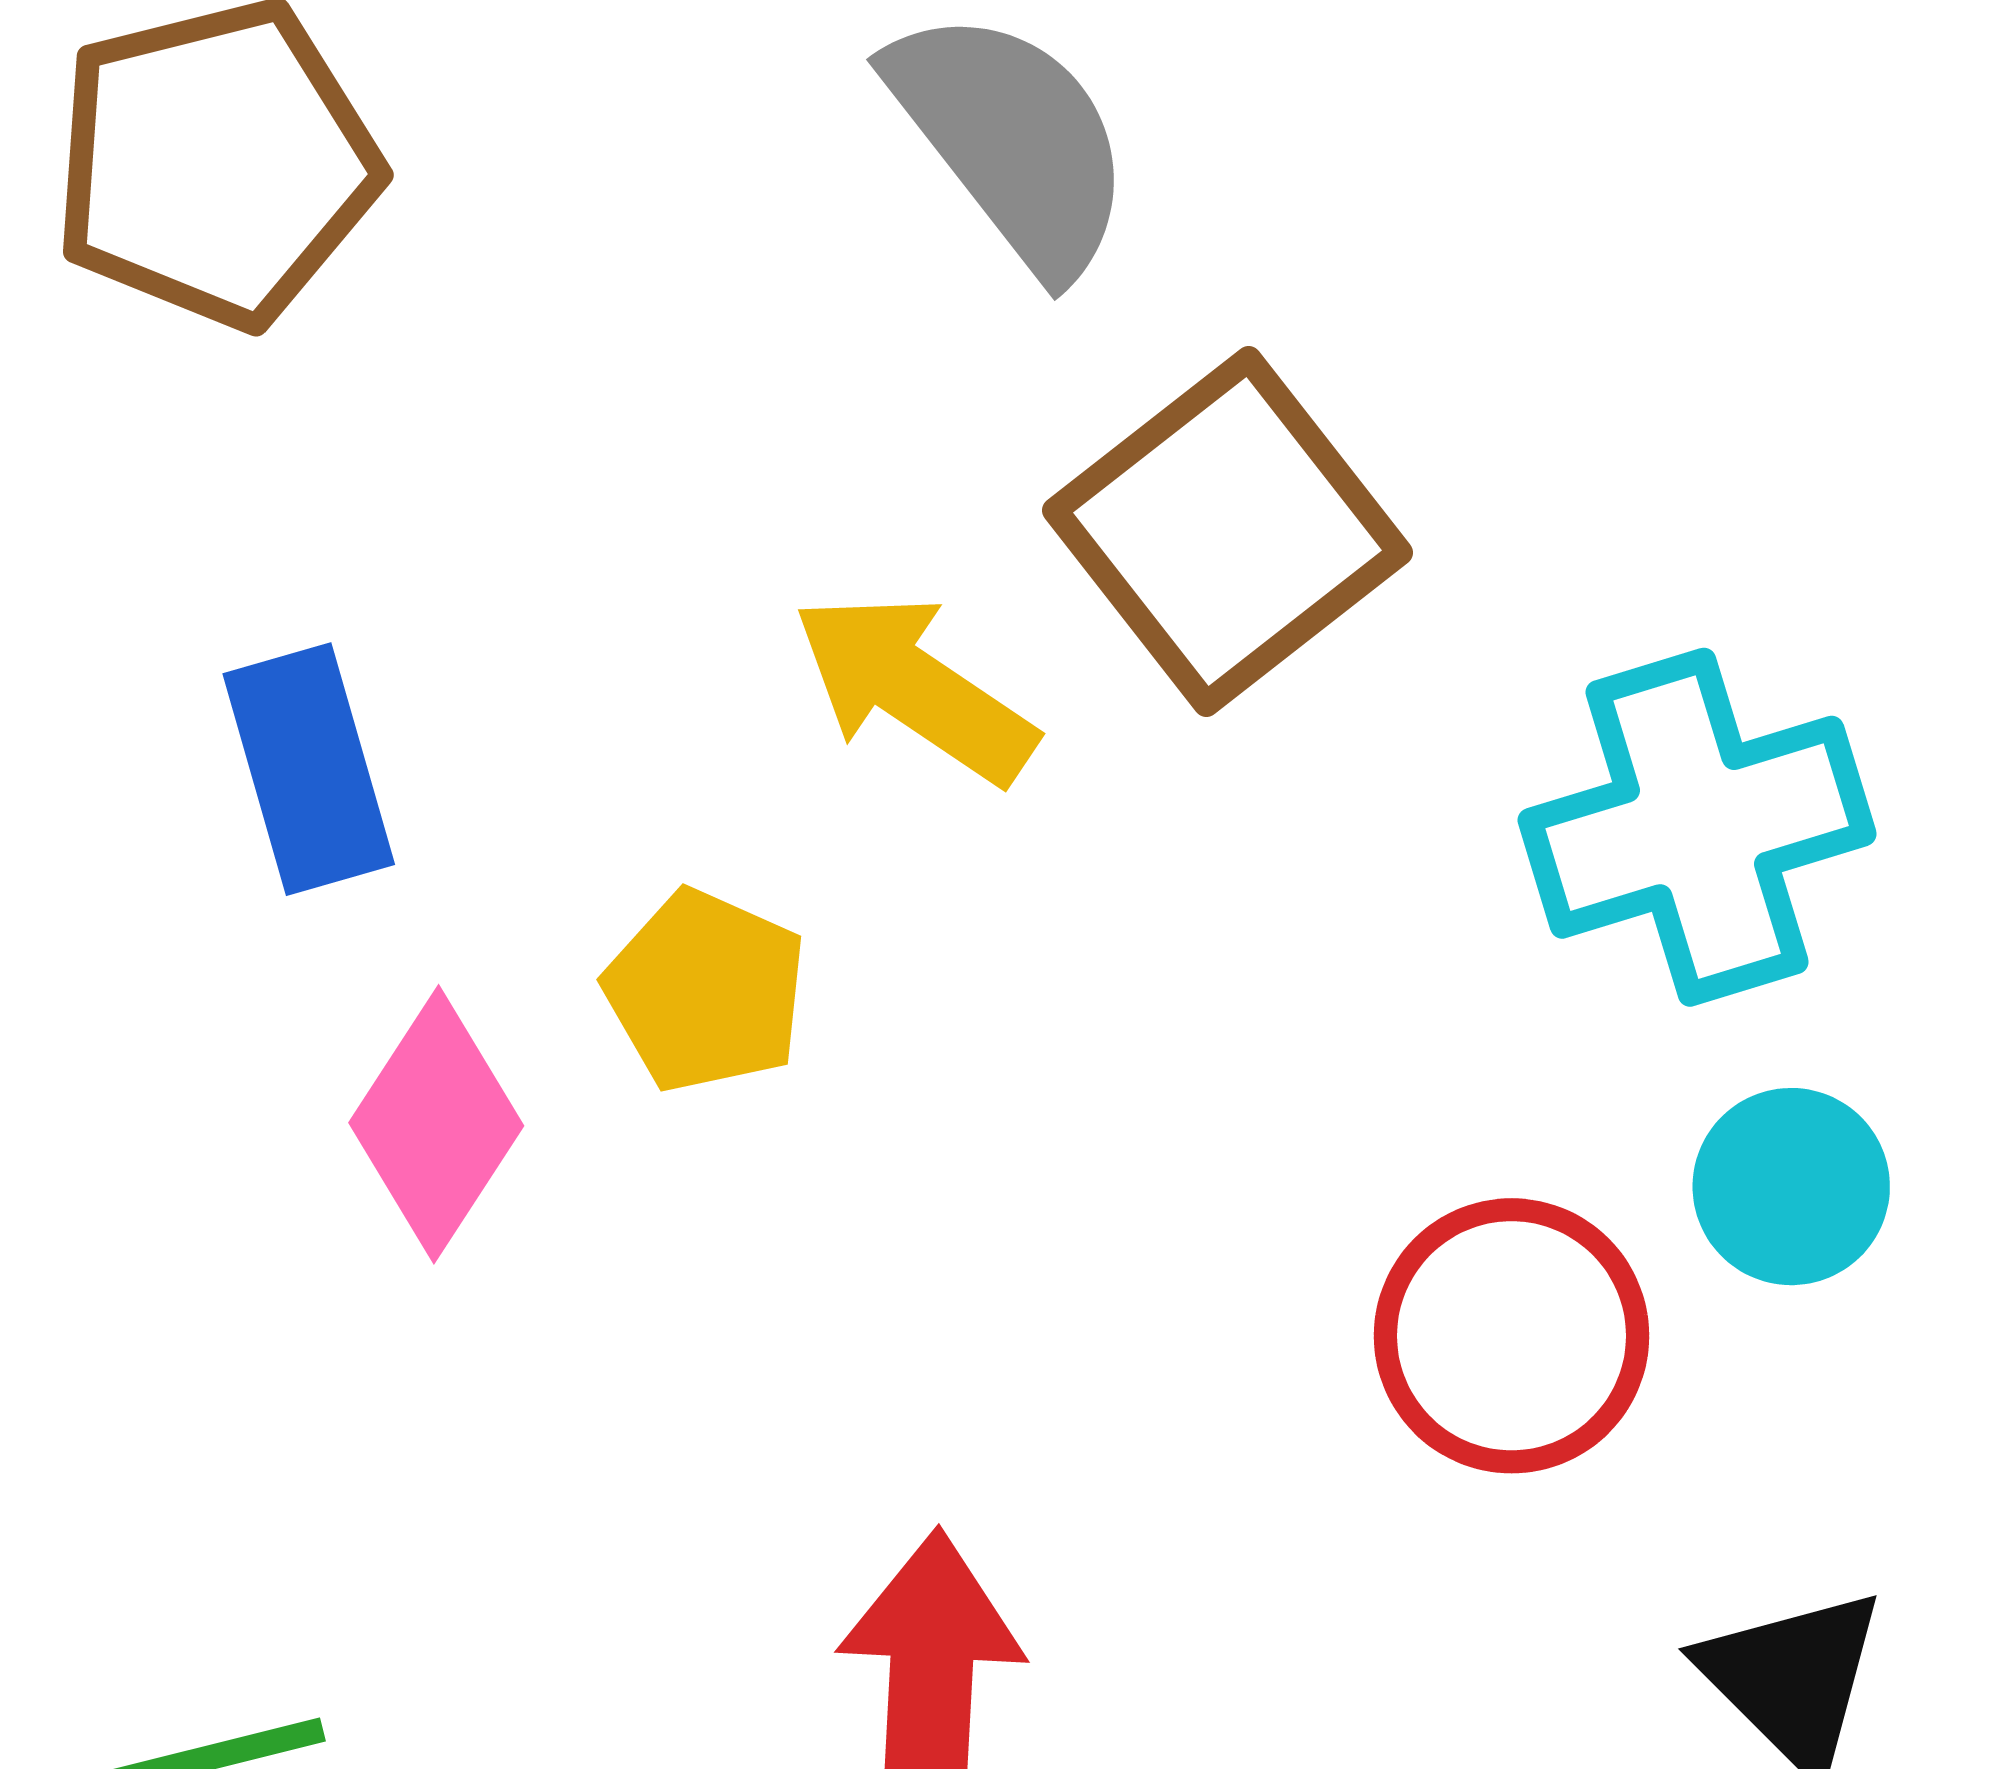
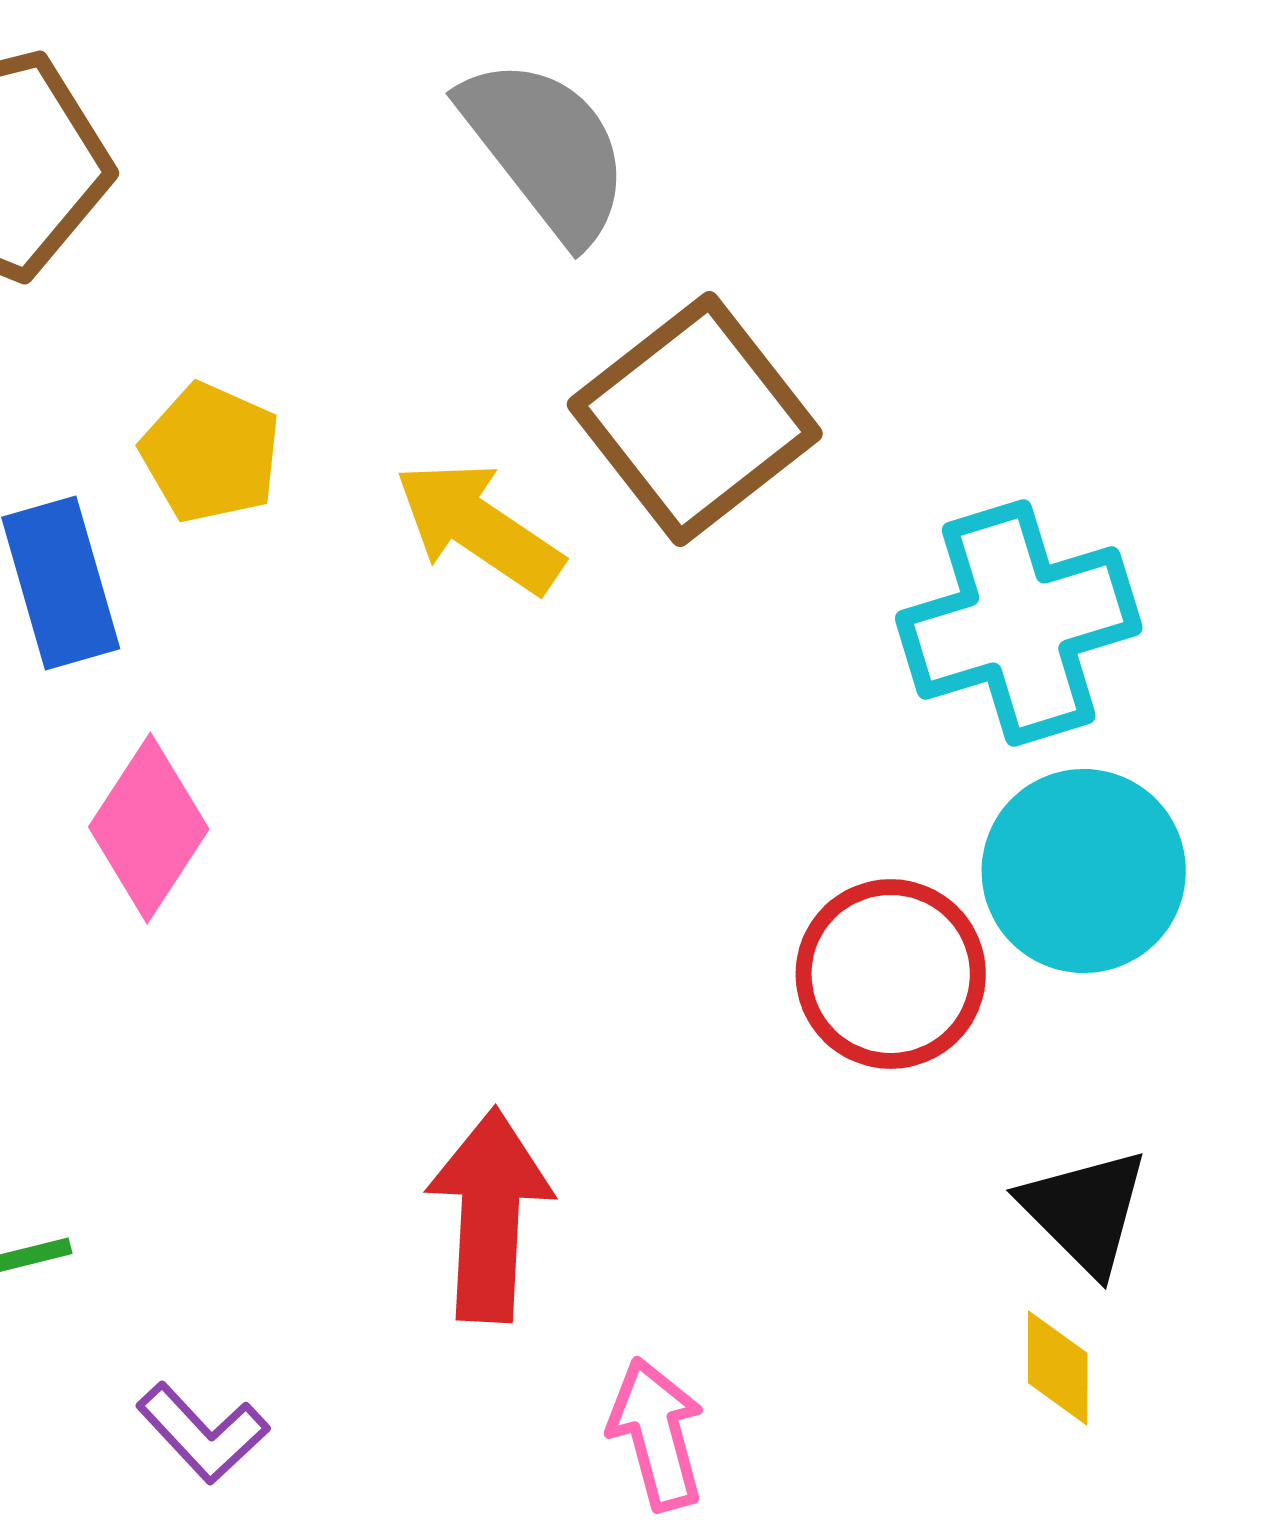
yellow pentagon: (706, 991) -> (211, 453), moved
cyan circle: (1791, 1187) -> (1084, 871), size x1.5

